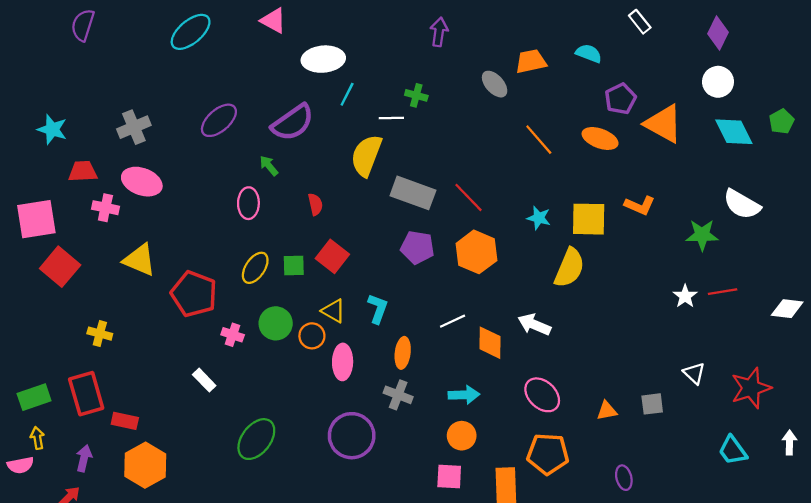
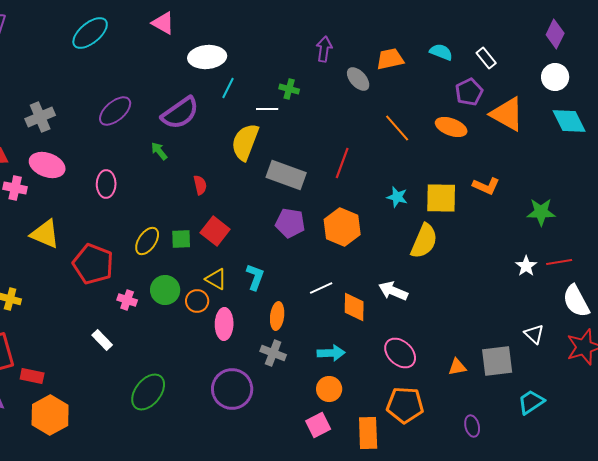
white rectangle: (640, 22) -> (486, 58), moved
purple arrow: (439, 32) -> (324, 49), moved
red line: (468, 197) -> (342, 163), moved, turned 64
pink ellipse: (248, 203) -> (106, 184), moved
white semicircle: (742, 204) -> (576, 301), moved, turned 32
gray square: (652, 404) -> (497, 361), size x1.6
cyan trapezoid: (733, 450) -> (531, 402), moved, turned 92
pink square: (449, 477) -> (318, 425), turned -30

